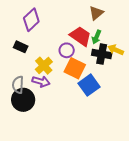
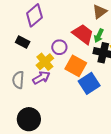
purple circle: (67, 50) -> (59, 47), moved
purple arrow: (41, 82) -> (41, 78), turned -48
black circle: (23, 100) -> (29, 119), moved

